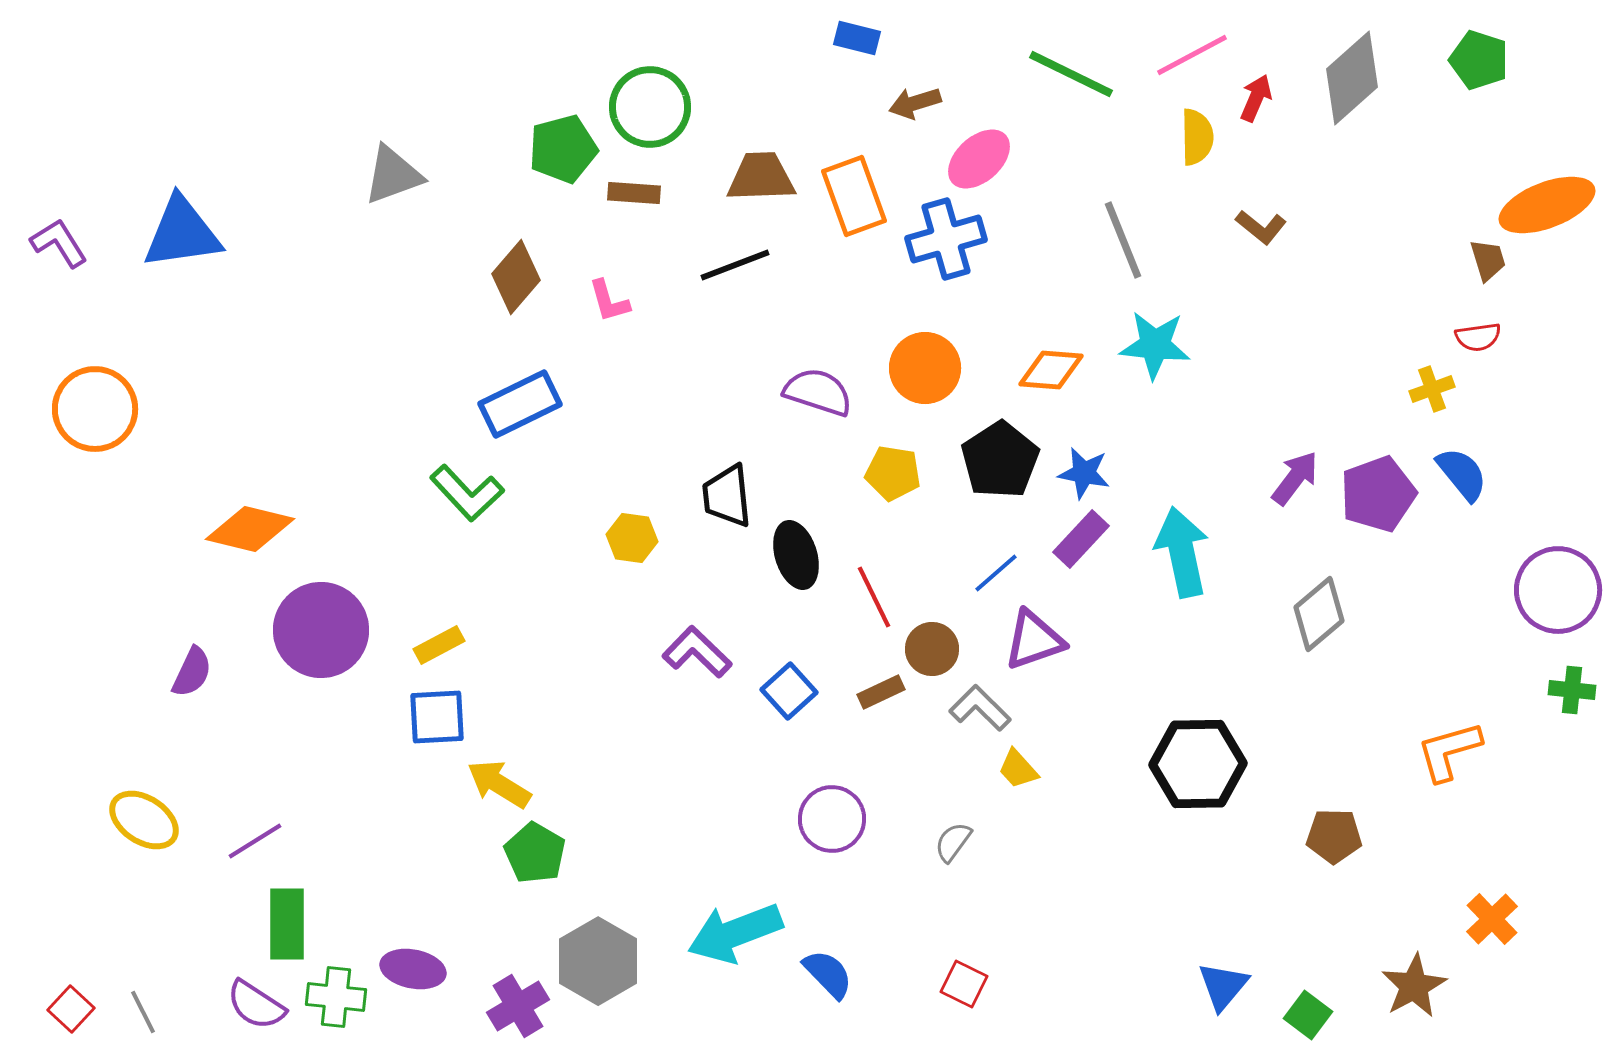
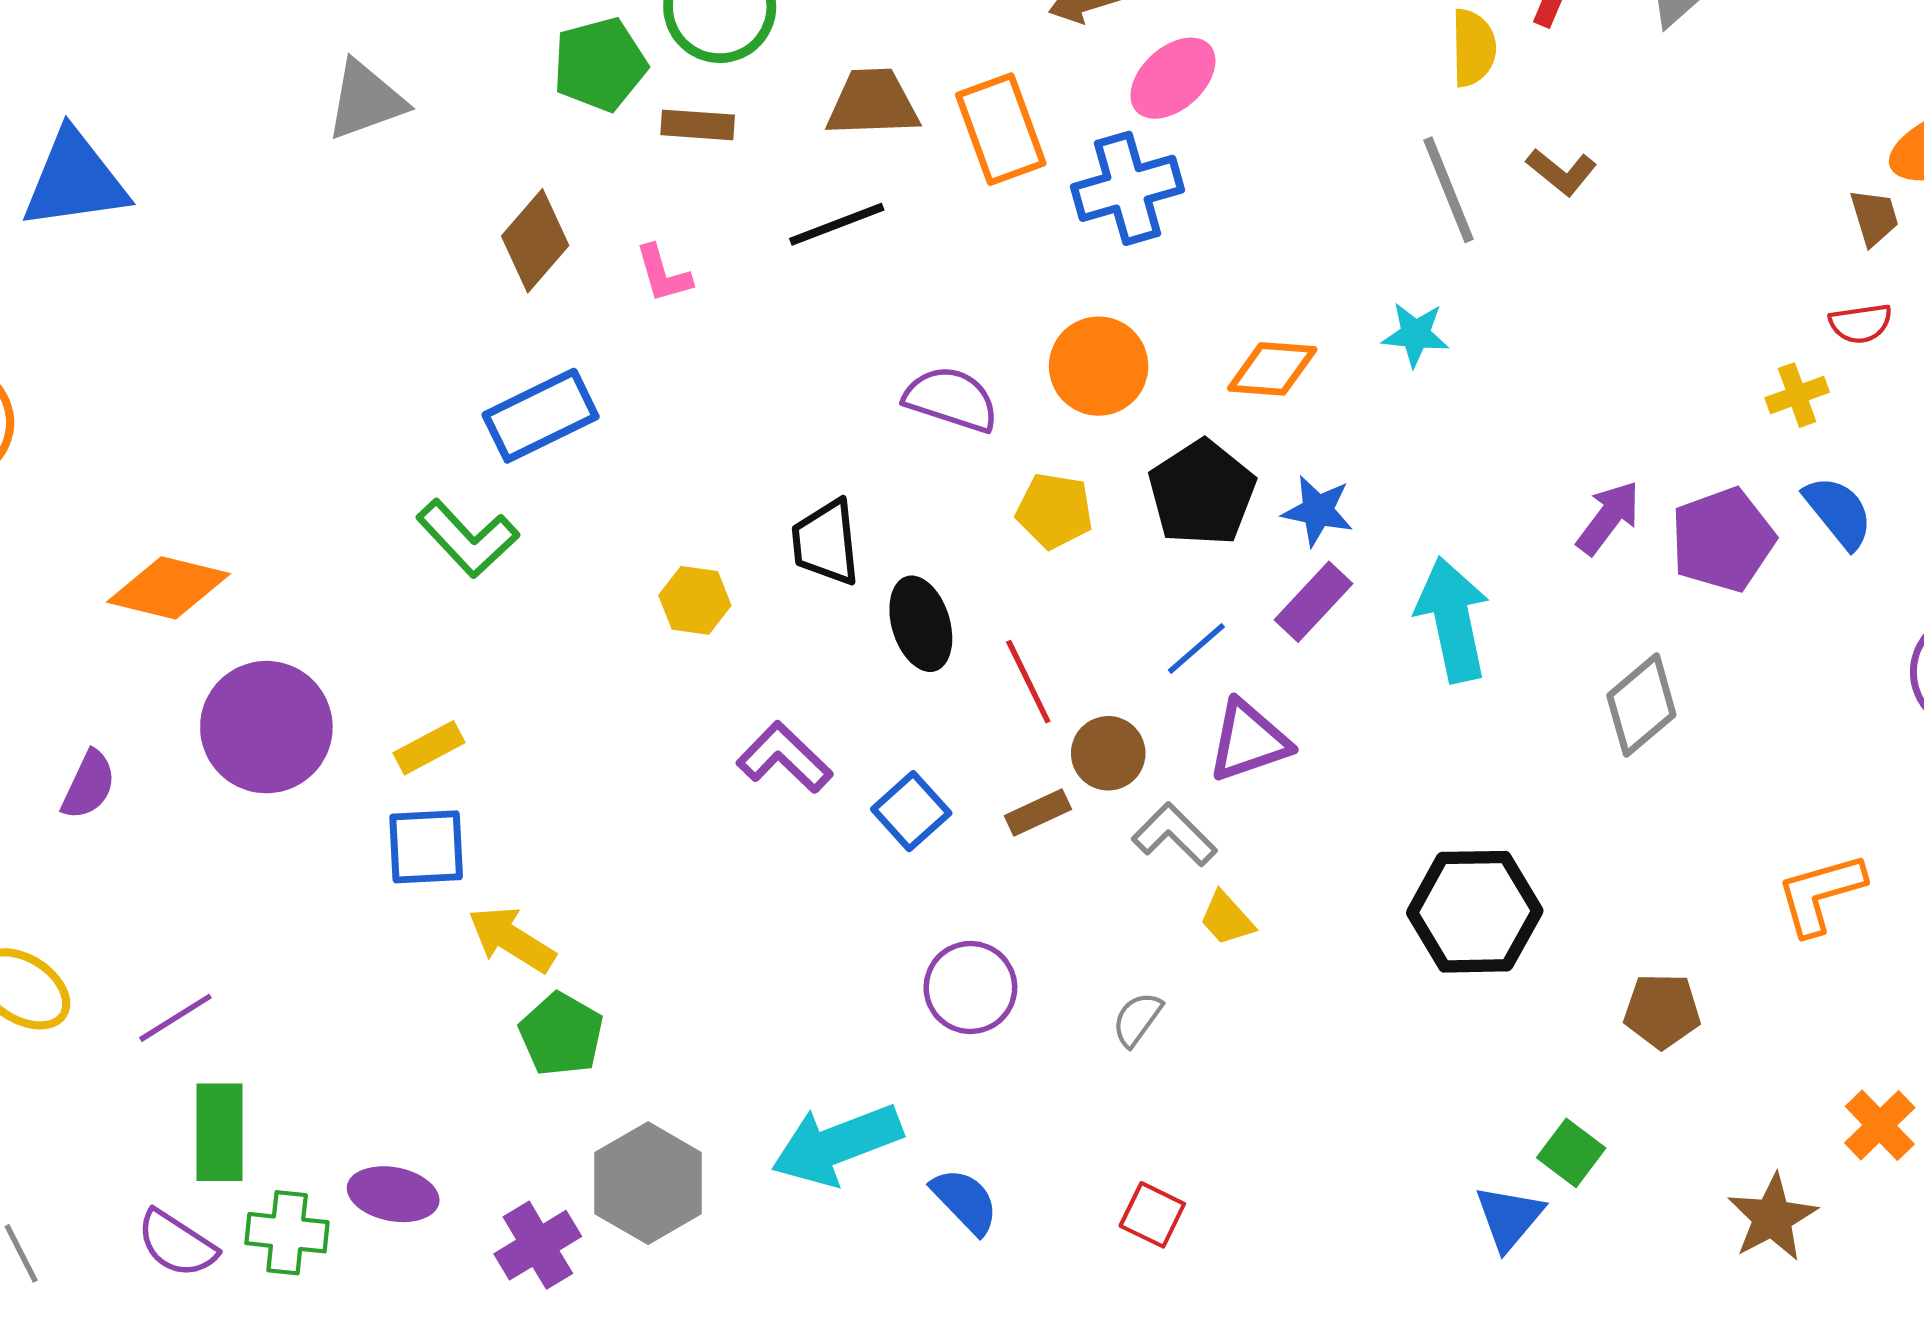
gray line: (1123, 240) -> (1449, 190), moved
cyan star: (1155, 345) -> (1415, 334), size x0.7
green square: (1308, 1015) -> (1571, 1153), moved

